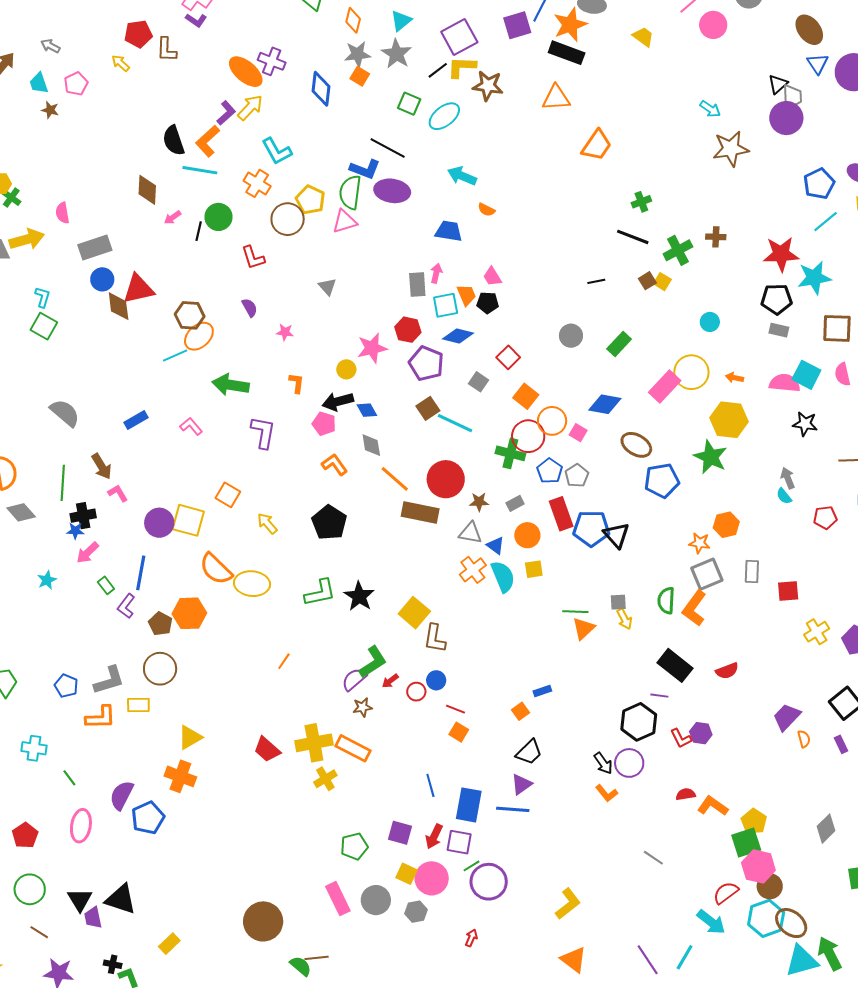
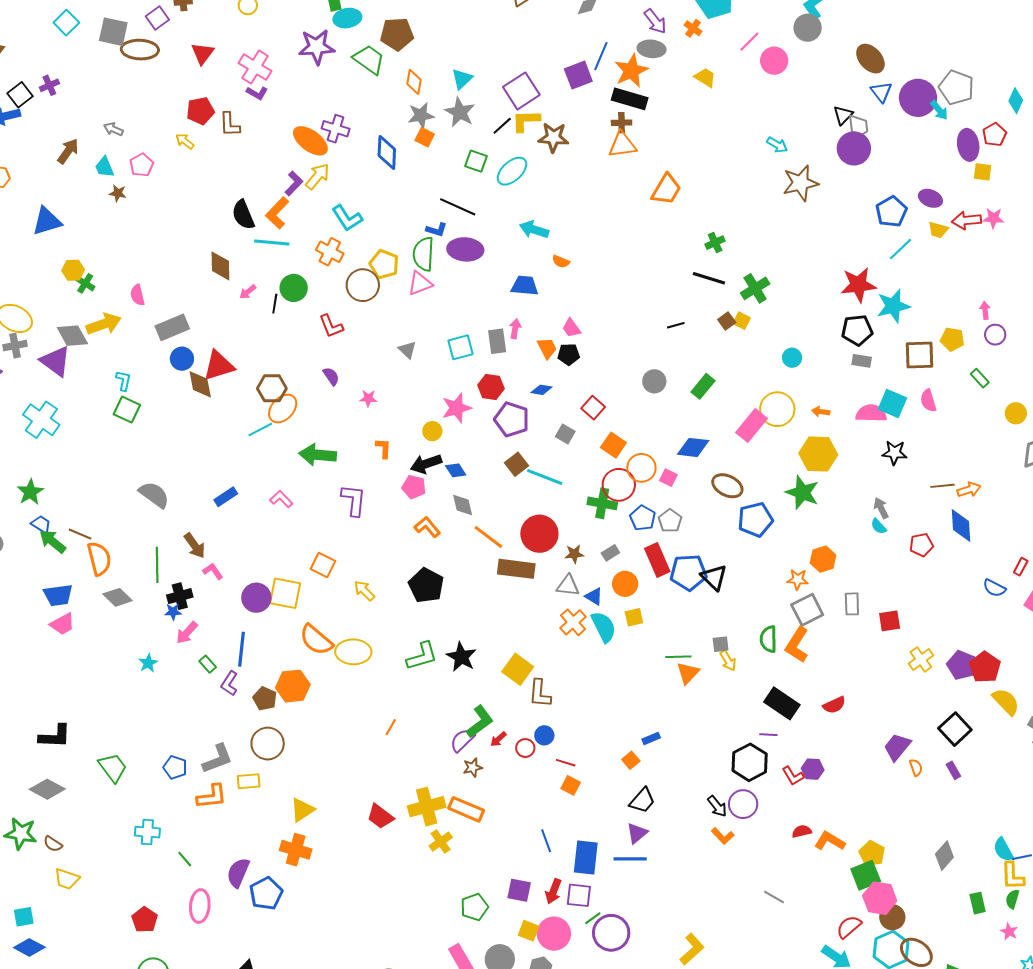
blue L-shape: (365, 169) -> (437, 230), size x0.7
brown cross: (716, 237) -> (622, 123), moved
cyan square: (446, 305) -> (460, 347), moved
blue diamond: (458, 336) -> (541, 390), size x0.7

